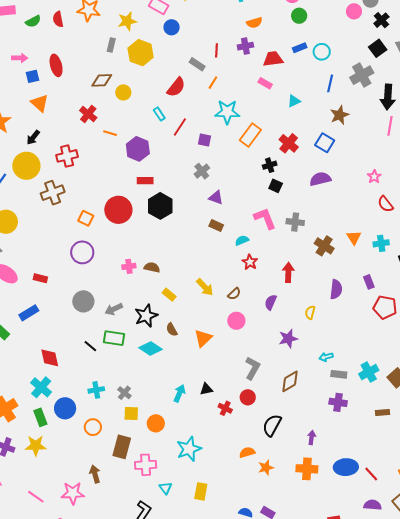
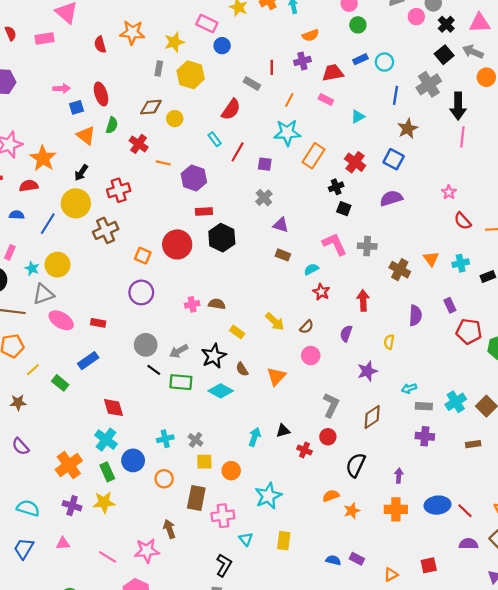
green semicircle: (33, 21) -> (112, 125), moved, turned -42
orange line: (213, 83) -> (289, 100), moved
black line: (90, 346) -> (154, 370), moved

